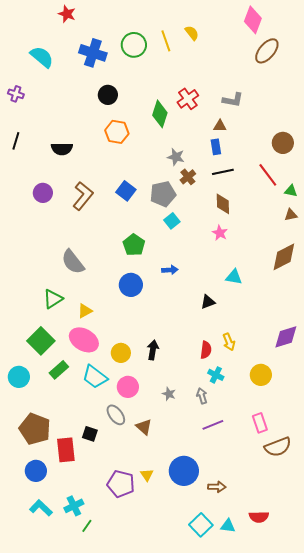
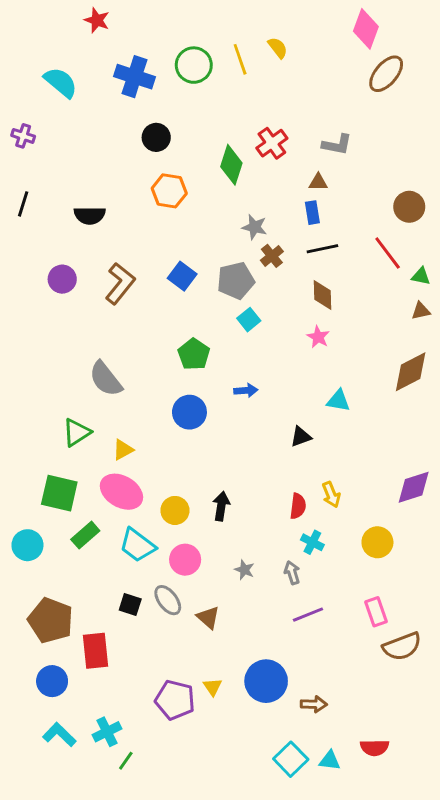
green square: (41, 341) -> (59, 493), turned -32
black square: (90, 434) -> (130, 604), moved

